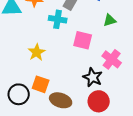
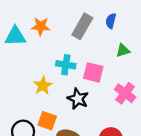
cyan cross: (58, 19) -> (66, 65), moved
black star: (93, 77) -> (78, 99), moved

